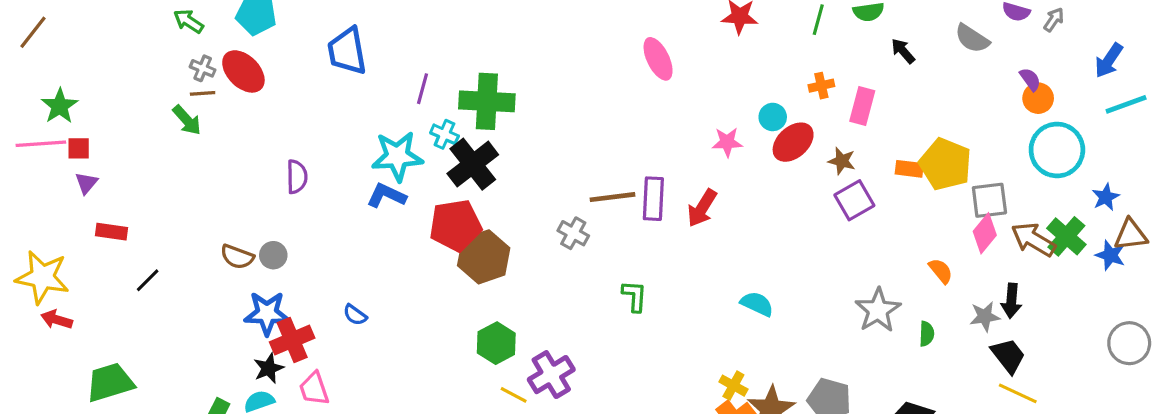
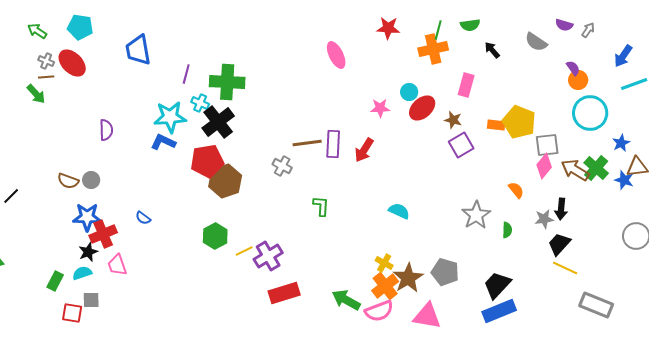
orange cross: (821, 86) -> (433, 49), moved, size x1.8
green hexagon: (496, 343) -> (215, 236), moved
black trapezoid: (1008, 356) -> (559, 244), turned -100
yellow line: (514, 395) -> (244, 251), moved, turned -54

